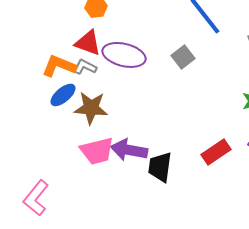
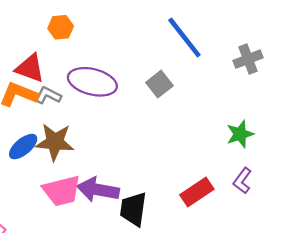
red triangle: (88, 43) -> (30, 68), moved
blue ellipse: (63, 95) -> (23, 147), moved

